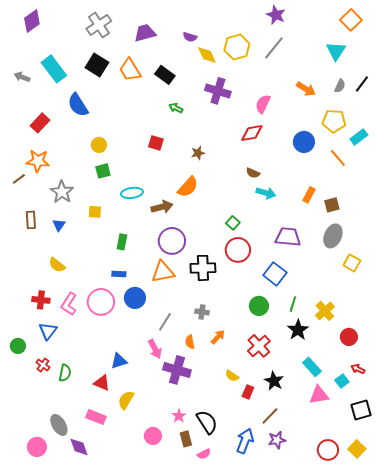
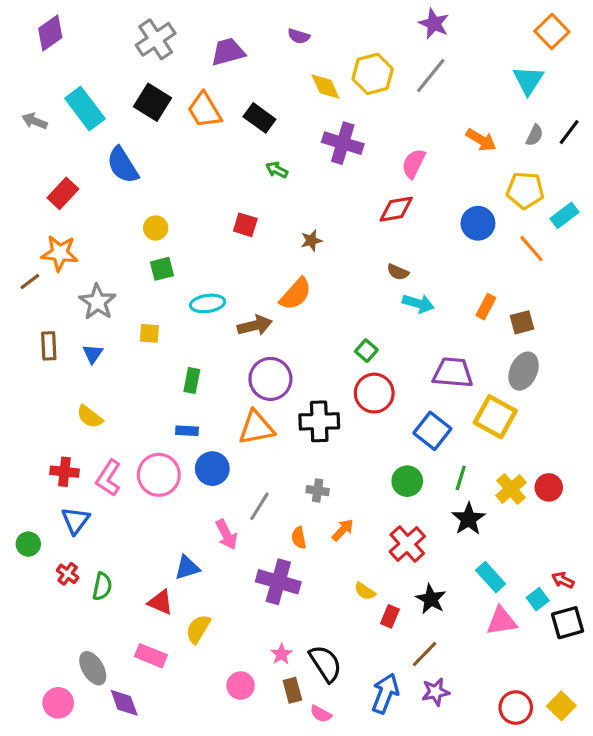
purple semicircle: (190, 37) -> (299, 36), moved
yellow square: (352, 263) -> (495, 417), moved, size x1.5
red circle: (349, 337) -> (549, 487), moved
pink arrow: (155, 349) -> (226, 535), moved
black square: (361, 410) -> (568, 623), moved
pink semicircle: (204, 454) -> (321, 714), turned 56

